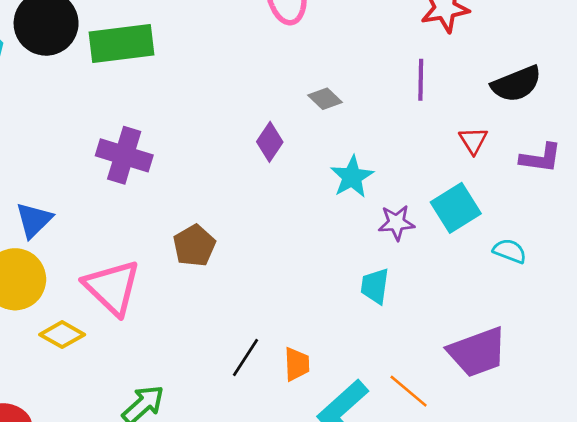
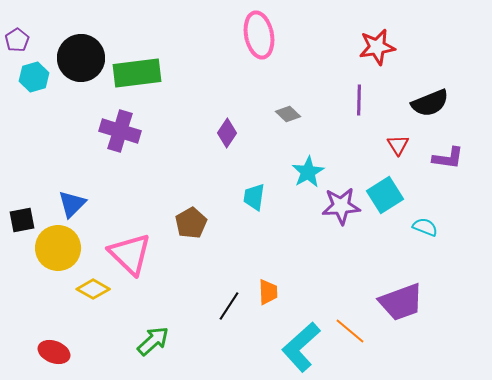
purple diamond: (270, 142) -> (227, 133), moved
purple cross: (124, 155) -> (120, 131), moved
purple star: (396, 223) -> (341, 206), size x1.4
cyan trapezoid: (375, 286) -> (254, 197), moved
orange trapezoid: (297, 364) -> (268, 292), moved

